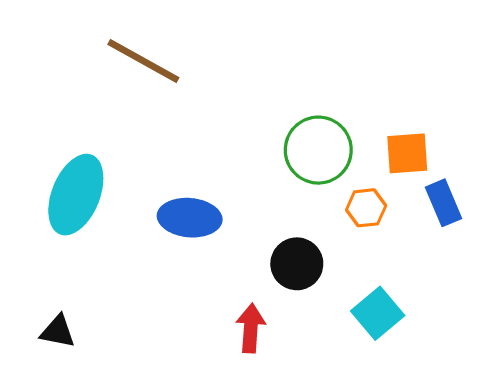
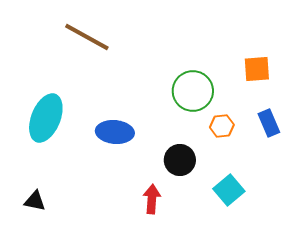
orange square: (407, 153) -> (257, 69), moved

